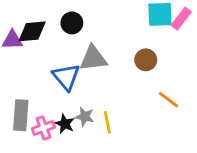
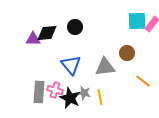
gray triangle: (93, 58) -> (105, 67), moved
black star: (65, 124) -> (70, 98), size x1.5
pink cross: (43, 128) -> (55, 90), moved, turned 35

